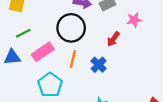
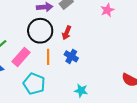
pink star: (134, 20) -> (107, 10), moved
red arrow: (113, 39) -> (67, 33), moved

